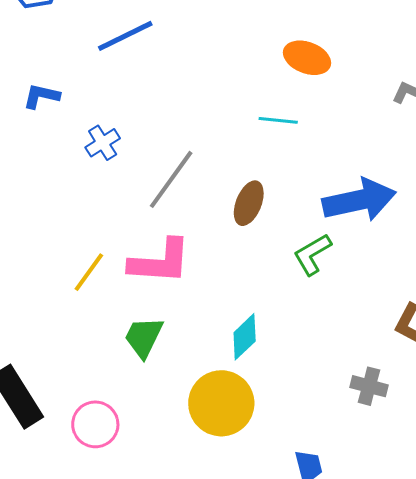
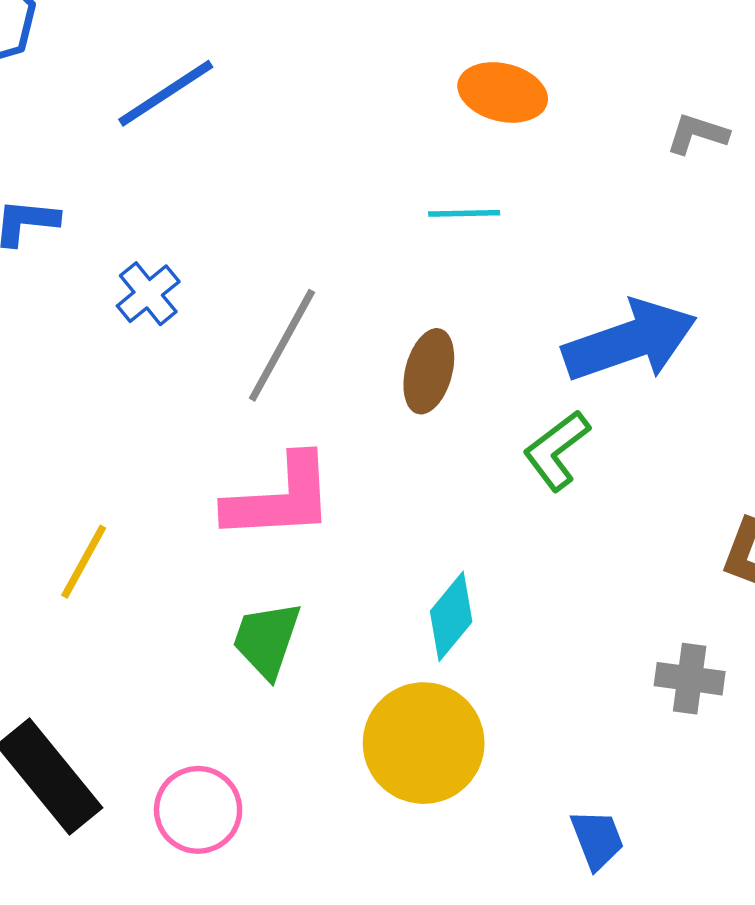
yellow line: (89, 272) -> (84, 562), moved

